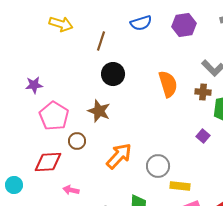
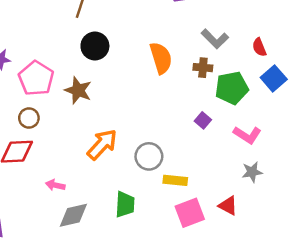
pink pentagon: (54, 116) -> (36, 78), moved
brown circle: (77, 141) -> (29, 118), moved
pink arrow: (71, 190) -> (55, 185), moved

